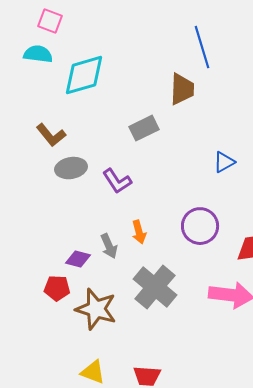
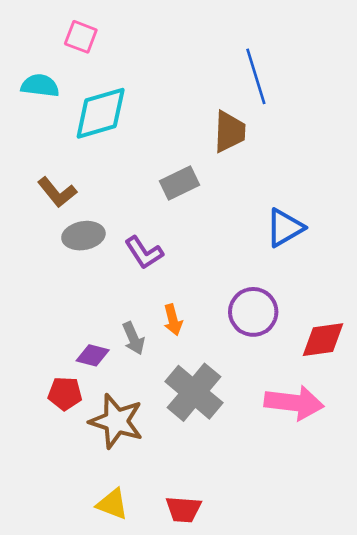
pink square: (50, 21) -> (81, 37), moved
blue triangle: (224, 162) -> (285, 228), size x1.4

